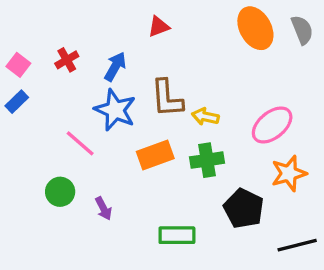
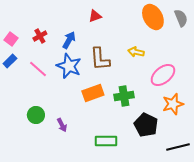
yellow arrow: (205, 117) -> (136, 52), moved
pink line: (80, 143) -> (38, 69), moved

